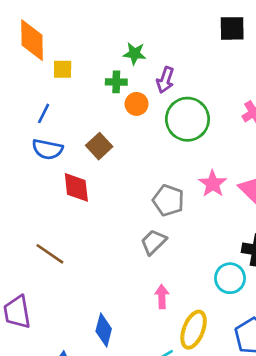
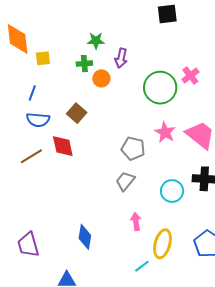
green circle: (187, 119) -> (160, 88), moved
brown line: (50, 254) -> (31, 156), moved, turned -60
cyan circle: (230, 278) -> (172, 191), moved
blue diamond: (104, 330) -> (85, 237), moved

